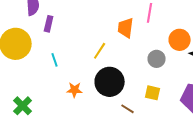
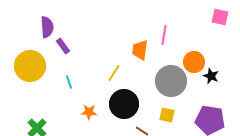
purple rectangle: (49, 24) -> (63, 46), turned -49
gray circle: (157, 59) -> (171, 81), size x1.8

